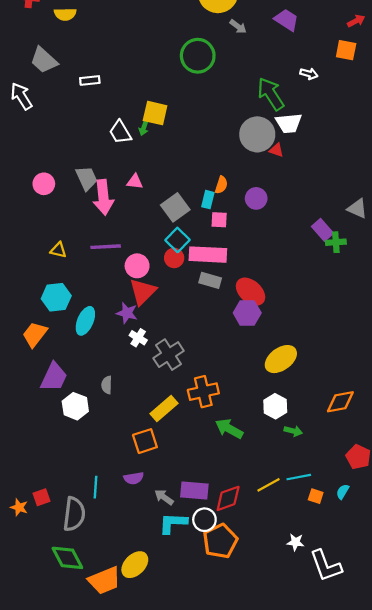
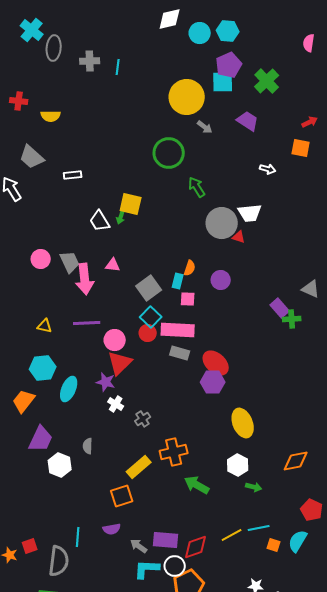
green arrow: (271, 94) -> (197, 187), moved, size x0.7
pink circle: (44, 184) -> (41, 259), moved
gray cross: (169, 355) -> (143, 419), size x0.6
yellow ellipse: (281, 359) -> (243, 423), turned -76
cyan semicircle: (343, 492) -> (298, 541), size x1.6

